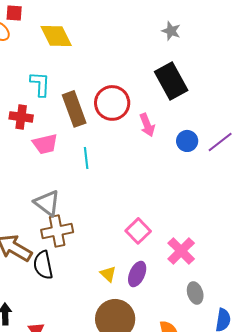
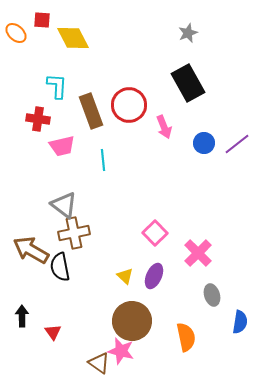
red square: (14, 13) -> (42, 20), moved
gray star: (171, 31) -> (188, 33), turned 30

